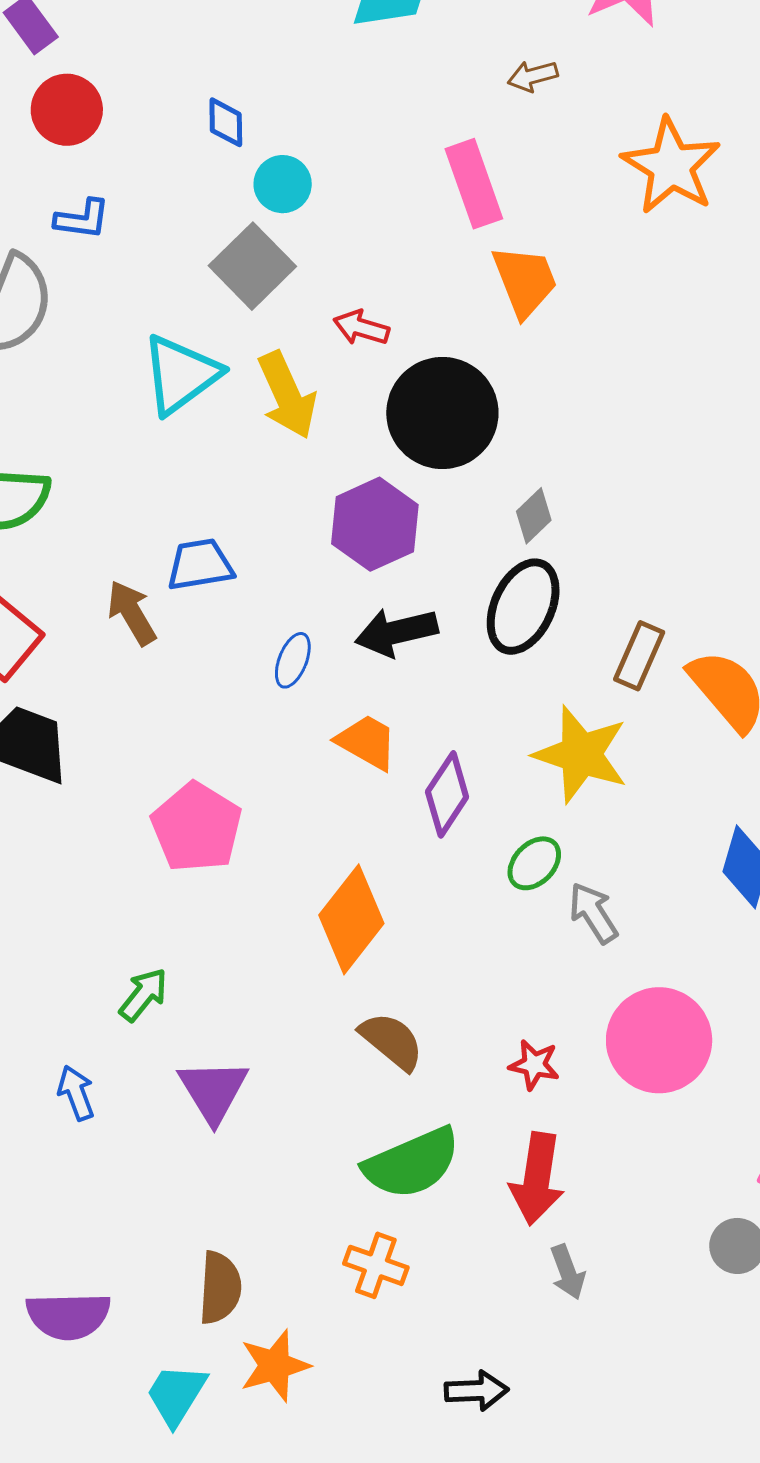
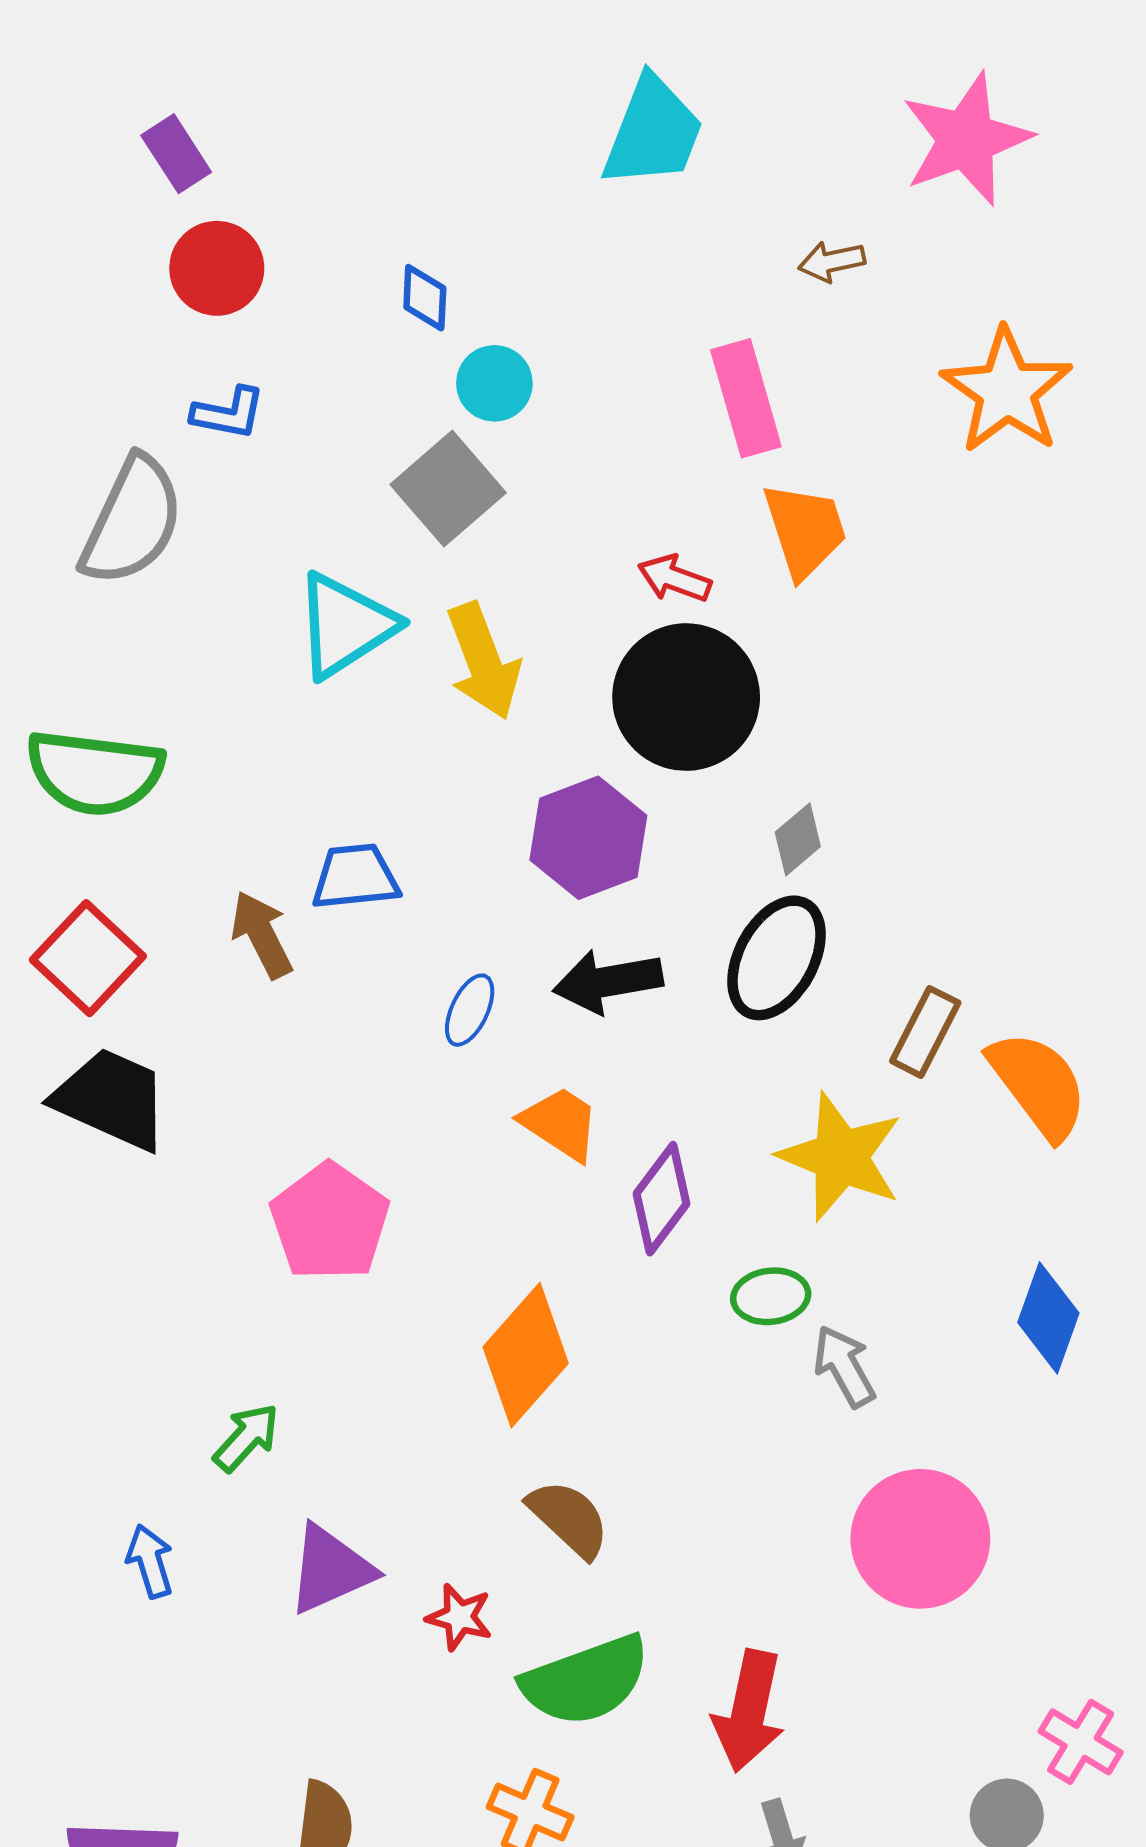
red arrow: (361, 328) -> (674, 579), moved
green ellipse: (534, 863) -> (771, 1296), turned 36
red star: (534, 1065) -> (459, 1617), moved
purple triangle: (213, 1091) -> (330, 1569), turned 34

